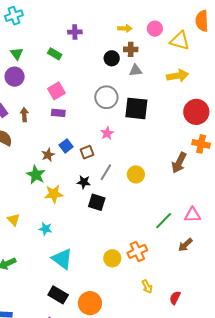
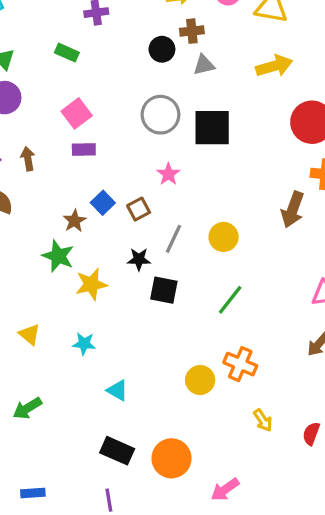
green line: (164, 221) -> (230, 300), moved
orange cross: (137, 251) -> (240, 364), turned -36
cyan triangle: (62, 259) -> (117, 390), size x0.6

